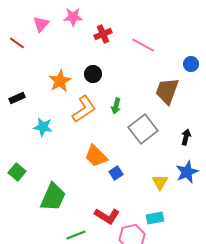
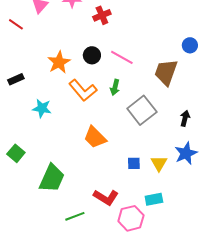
pink line: (143, 45) -> (122, 57), moved
orange L-shape: (84, 109) -> (83, 90), turned 84
blue square: (116, 173) -> (134, 163), moved, turned 32

